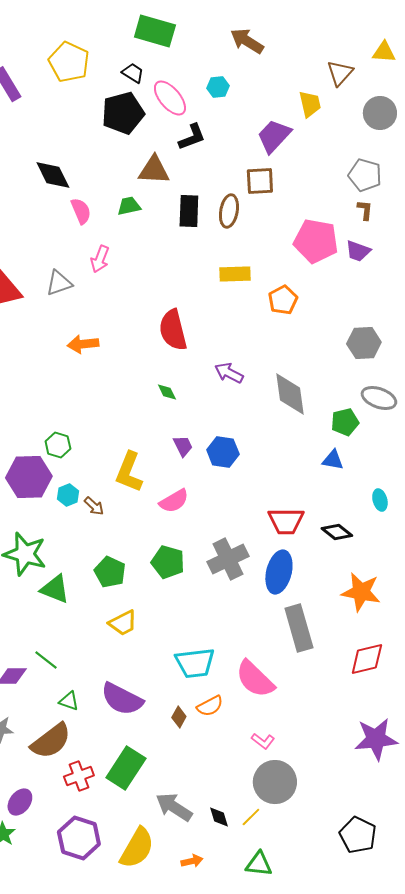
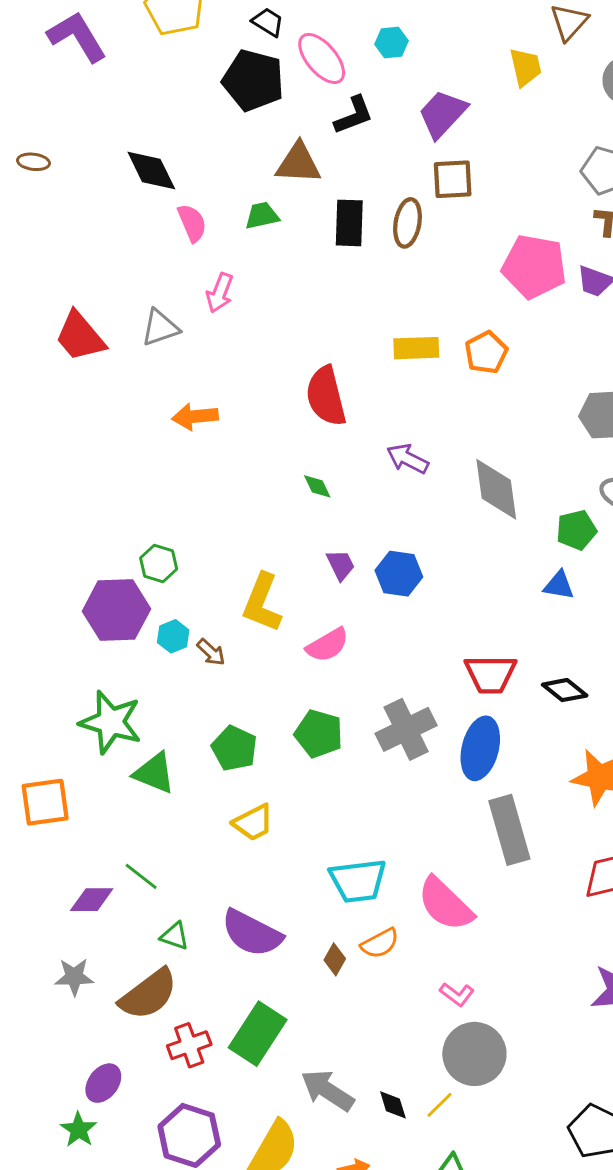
black pentagon: (123, 113) -> (253, 80), turned 30
purple trapezoid: (274, 136) -> (442, 114), moved
yellow rectangle: (235, 274) -> (416, 348), moved

